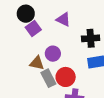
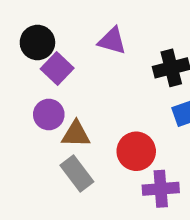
purple circle: (53, 54) -> (49, 115), moved
gray rectangle: (48, 78) -> (77, 173), moved

